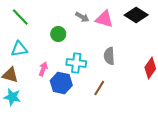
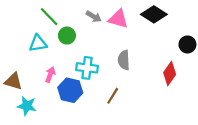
green line: (20, 17) -> (49, 17), moved
cyan triangle: (19, 49) -> (38, 43), moved
cyan star: (12, 97) -> (27, 106), moved

